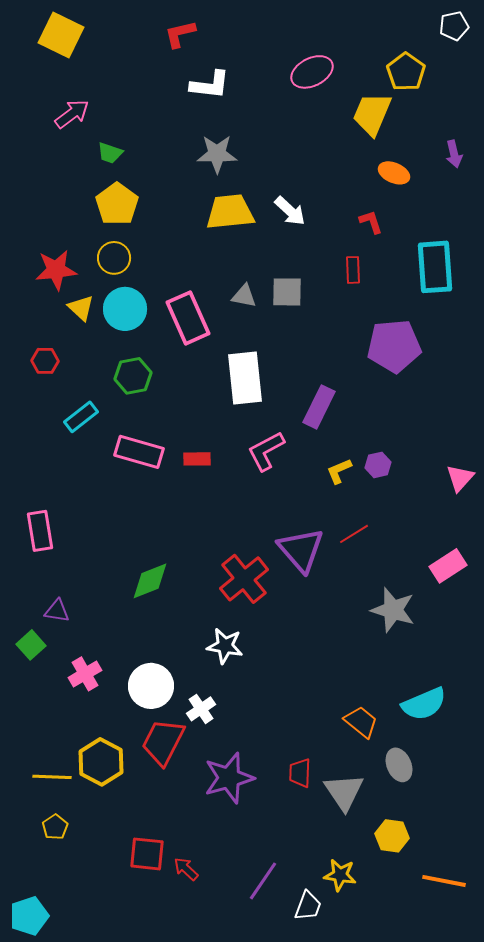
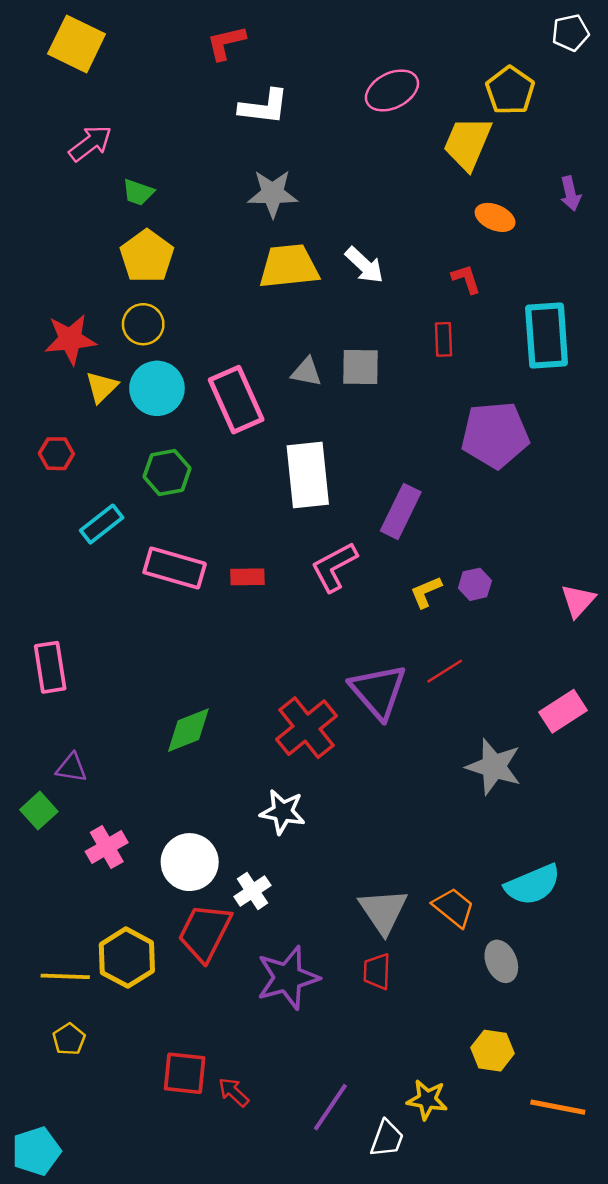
yellow triangle: (81, 308) -> (102, 387), turned 32
gray triangle: (344, 792) -> (383, 911), moved

